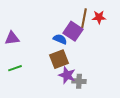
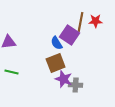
blue semicircle: (60, 39) -> (57, 43), turned -144
green line: (15, 68) -> (12, 72), turned 32

